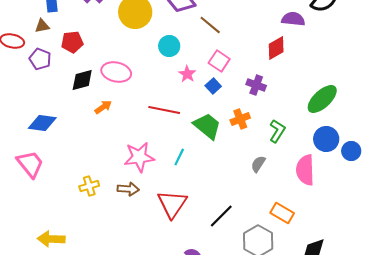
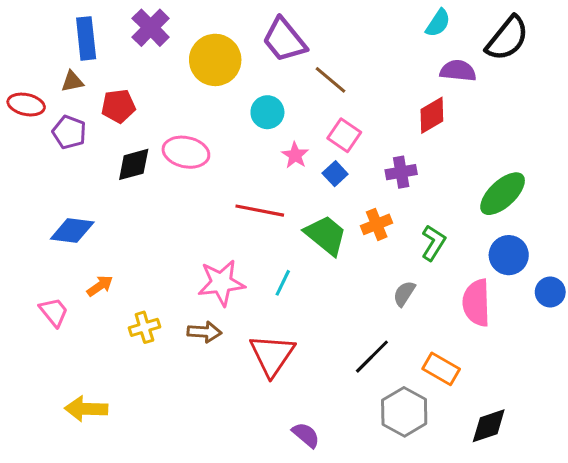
purple cross: (256, 85) -> (401, 172), turned -30
orange arrow: (103, 107) -> (100, 286), moved
blue circle: (351, 151) -> (550, 292), moved
pink trapezoid: (30, 164) -> (54, 312), moved, size x0.7
black line: (221, 216) -> (372, 357), moved

